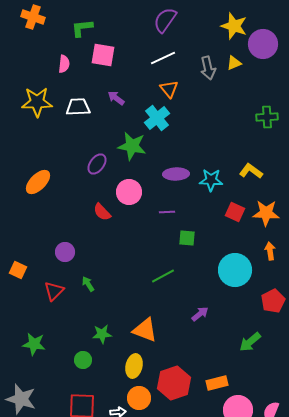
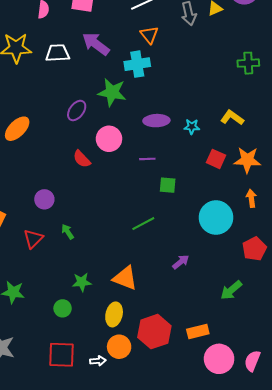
purple arrow: (116, 98) -> (96, 44), size x1.6
cyan cross: (157, 118) -> (137, 64), turned 30
cyan star: (211, 180) -> (192, 127), size x0.7

